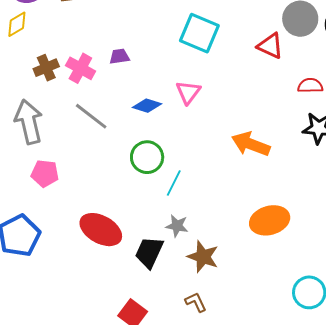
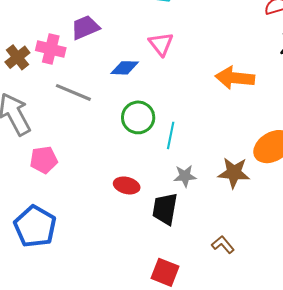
purple trapezoid: (119, 56) -> (85, 27), size x1.4
red ellipse: (101, 230) -> (127, 185), moved, size x0.6
brown star: (203, 257) -> (234, 173), moved

